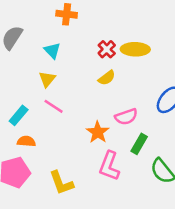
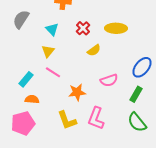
red cross: (107, 49) -> (83, 28), moved
orange star: (98, 132) -> (77, 92), moved, turned 30
green rectangle: (139, 144) -> (136, 94), moved
yellow L-shape: (61, 183) -> (67, 120), moved

